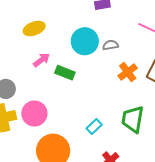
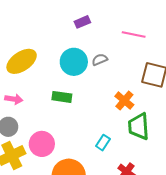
yellow ellipse: (34, 29) -> (22, 61), size x1.4
pink arrow: (42, 60) -> (14, 99), moved, turned 60
orange cross: (128, 72) -> (124, 101), moved

